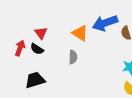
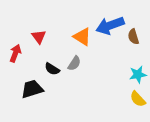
black semicircle: (37, 49) -> (52, 69), moved
gray semicircle: (73, 57) -> (74, 63), turned 32

